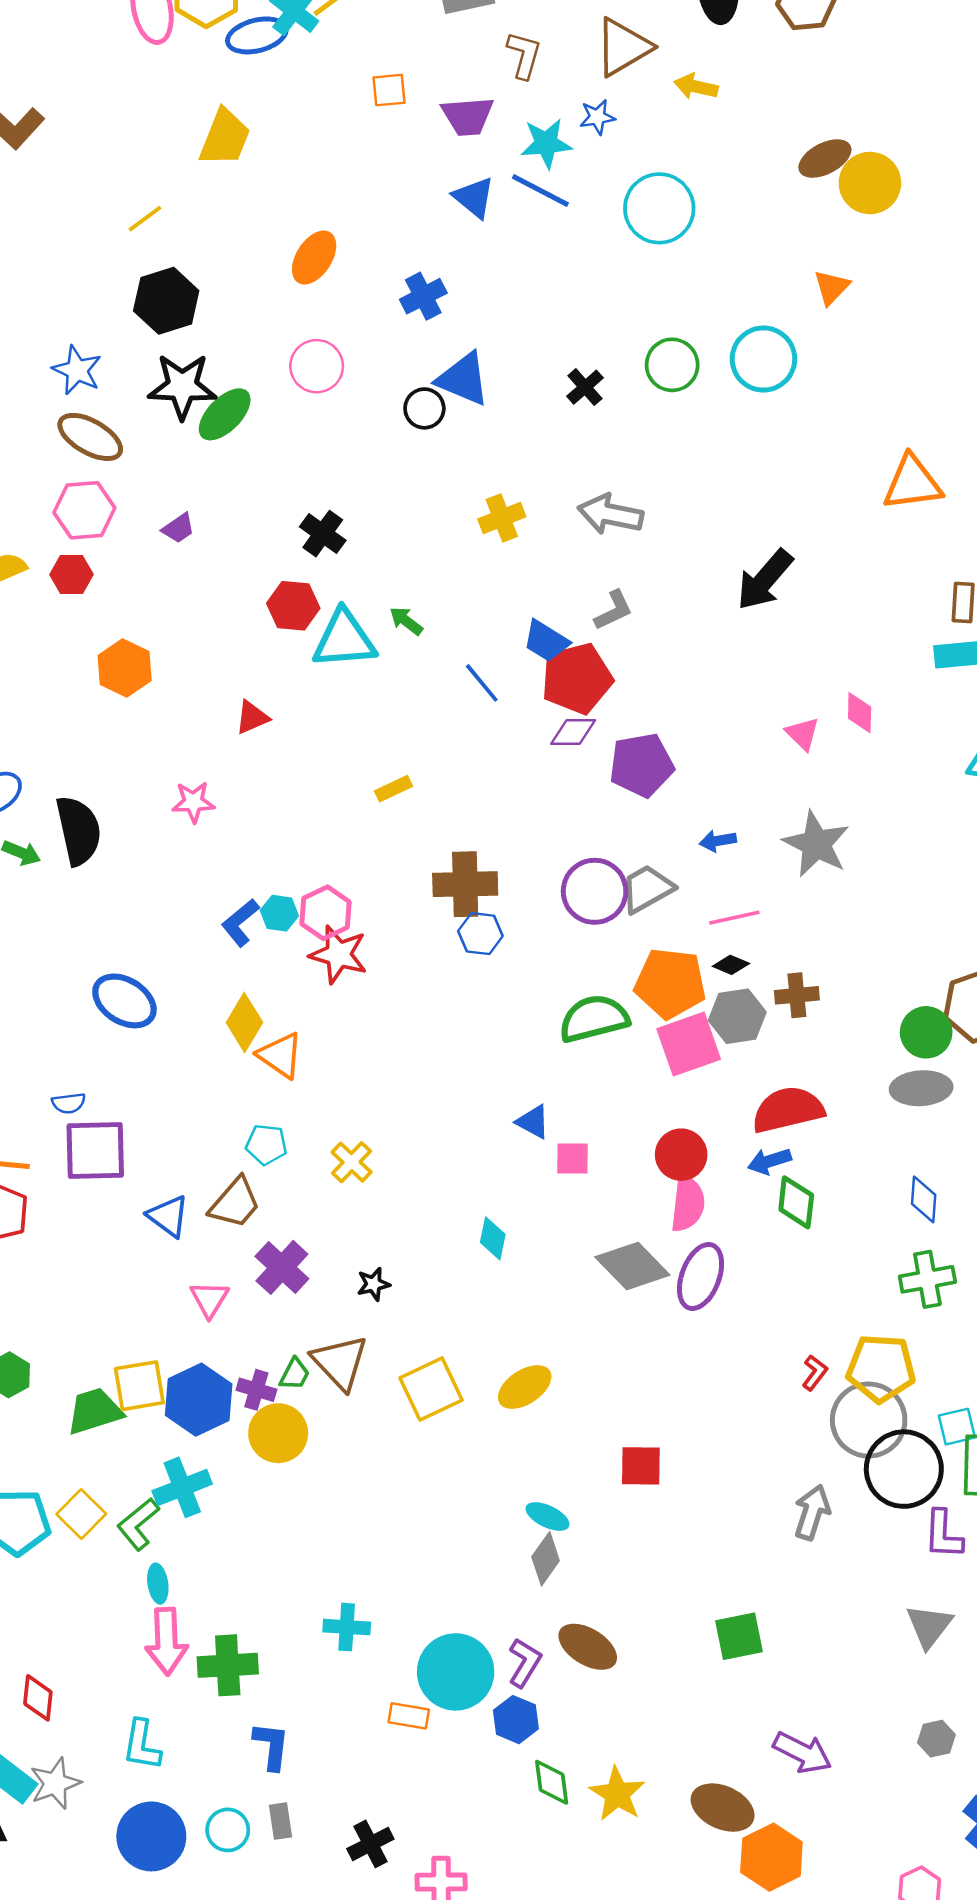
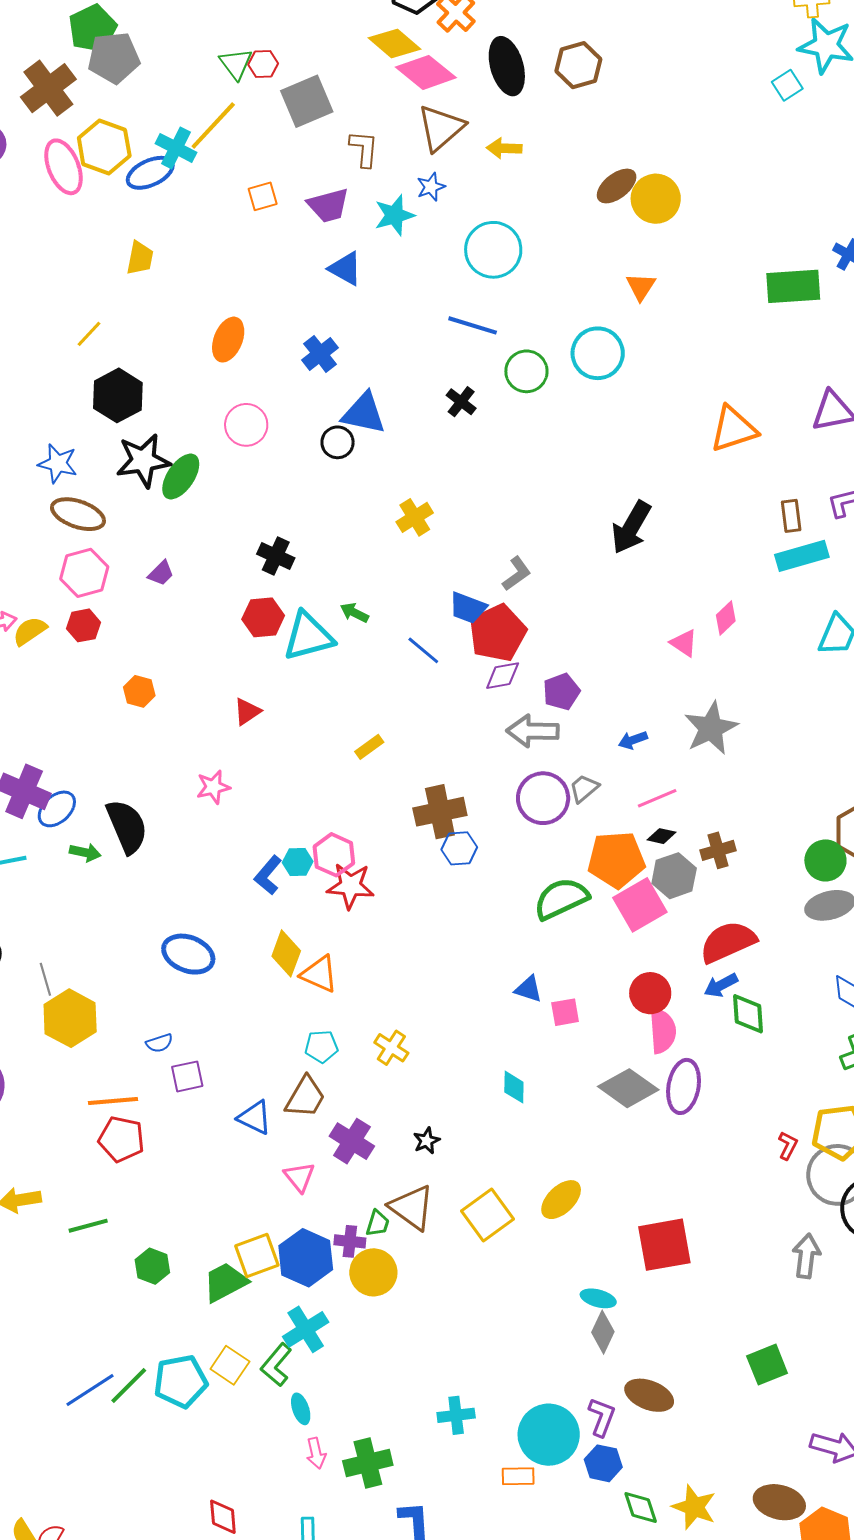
yellow trapezoid: (225, 138) -> (140, 258), size x0.7
blue line: (540, 190) -> (473, 325), moved
gray arrow: (610, 514) -> (533, 731), moved
orange hexagon: (125, 668) -> (139, 691), size x0.7
pink diamond: (860, 713) -> (726, 618), turned 56
purple pentagon: (641, 765) -> (561, 692), size x0.7
gray star: (816, 844) -> (711, 728), turned 30
gray trapezoid: (647, 889) -> (584, 788), size x0.7
purple square: (95, 1150) -> (187, 1076), size x0.6
red square: (641, 1466) -> (664, 1245), size x1.5
pink arrow: (166, 1641) -> (316, 1453), size x0.6

